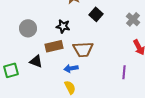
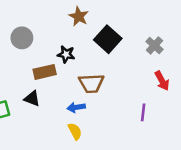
black square: (96, 14) -> (108, 39), size x1.5
gray circle: (28, 28) -> (22, 38), moved
brown rectangle: (54, 46) -> (45, 72), moved

